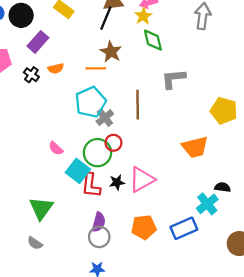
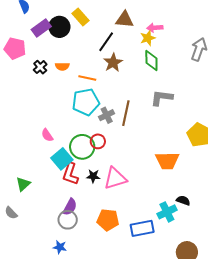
black circle: (21, 15) -> (59, 27), moved
black line: (106, 18) -> (106, 42), moved
purple rectangle: (38, 42) -> (41, 28), moved
orange line: (96, 68) -> (87, 78), moved
gray cross: (105, 118) -> (107, 115), moved
green triangle: (41, 208) -> (23, 184), size x0.7

